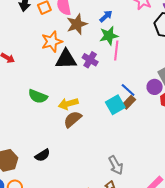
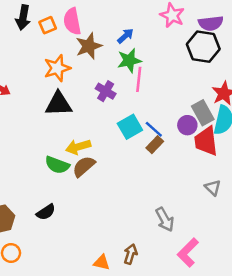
black triangle: (66, 59) -> (58, 104), moved
green semicircle: (38, 96) -> (57, 165), moved
cyan square: (115, 105) -> (130, 127), moved
gray arrow: (116, 165) -> (165, 220), moved

